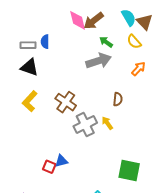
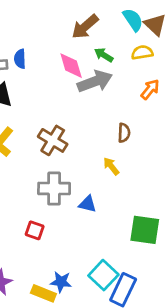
pink diamond: (78, 20) -> (71, 66), moved
yellow semicircle: (134, 42) -> (142, 52), turned 126
gray cross: (85, 125) -> (54, 189), moved, turned 30
blue triangle: (61, 161) -> (88, 204), moved, turned 32

